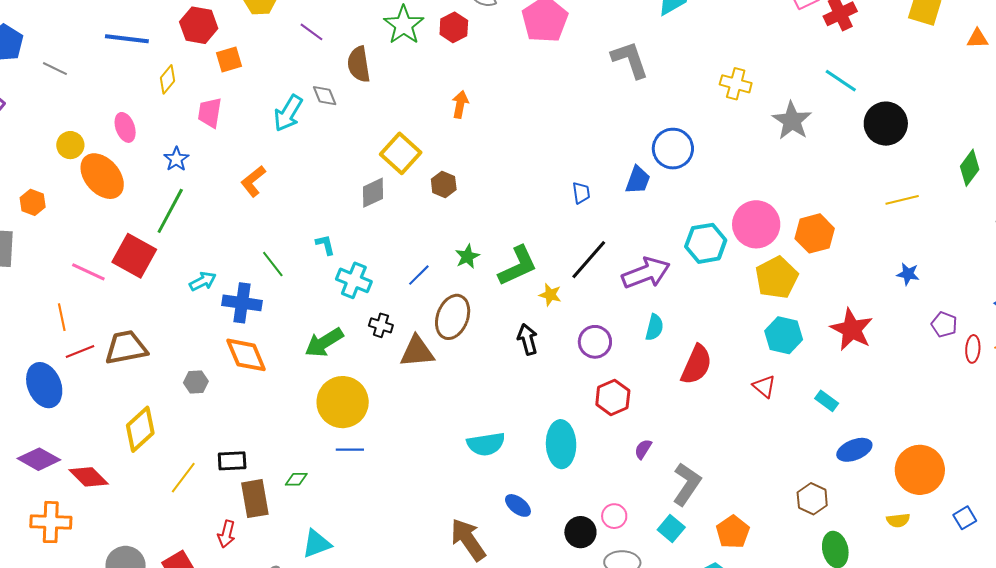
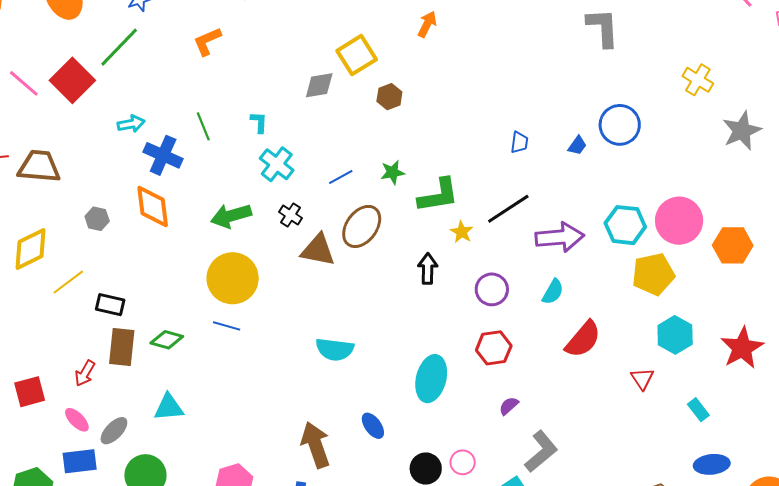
blue trapezoid: (638, 180) -> (577, 146), size x0.7
yellow pentagon: (777, 278) -> (653, 274), moved
cyan semicircle: (486, 444) -> (335, 349), moved
yellow line: (183, 478) -> (68, 282), moved
green diamond: (296, 479) -> (167, 340), size x1.4

